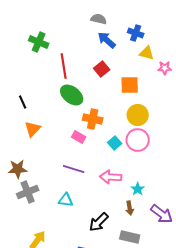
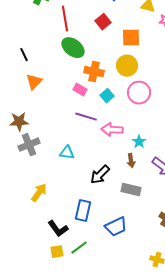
yellow circle: (138, 115) -> (127, 66), moved
cyan square: (115, 143) -> (107, 96), moved
purple line: (74, 169) -> (86, 117), moved

